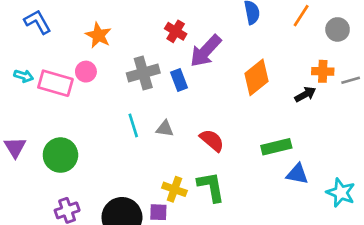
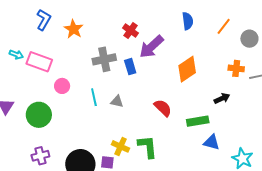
blue L-shape: (38, 22) -> (44, 20), moved, turned 55
pink circle: (86, 72) -> (62, 86), moved
black arrow: (305, 94) -> (222, 98), moved
red semicircle: (212, 140) -> (163, 108), moved

